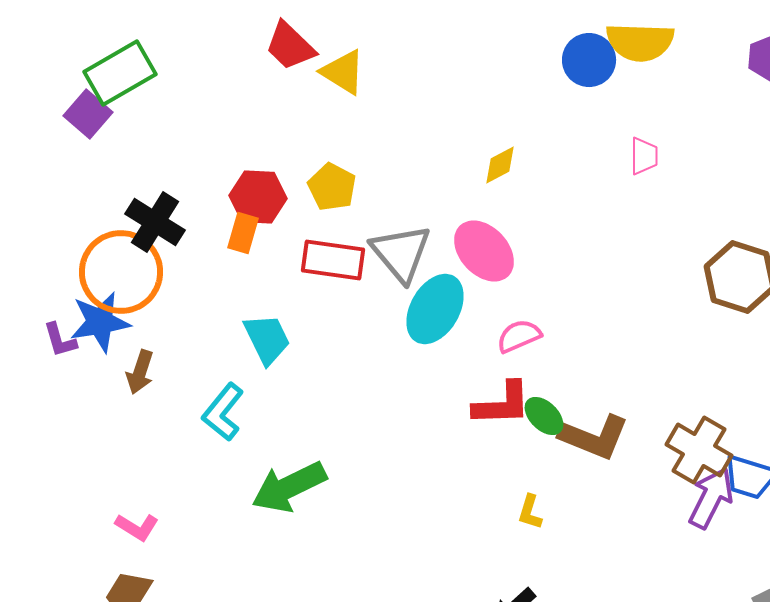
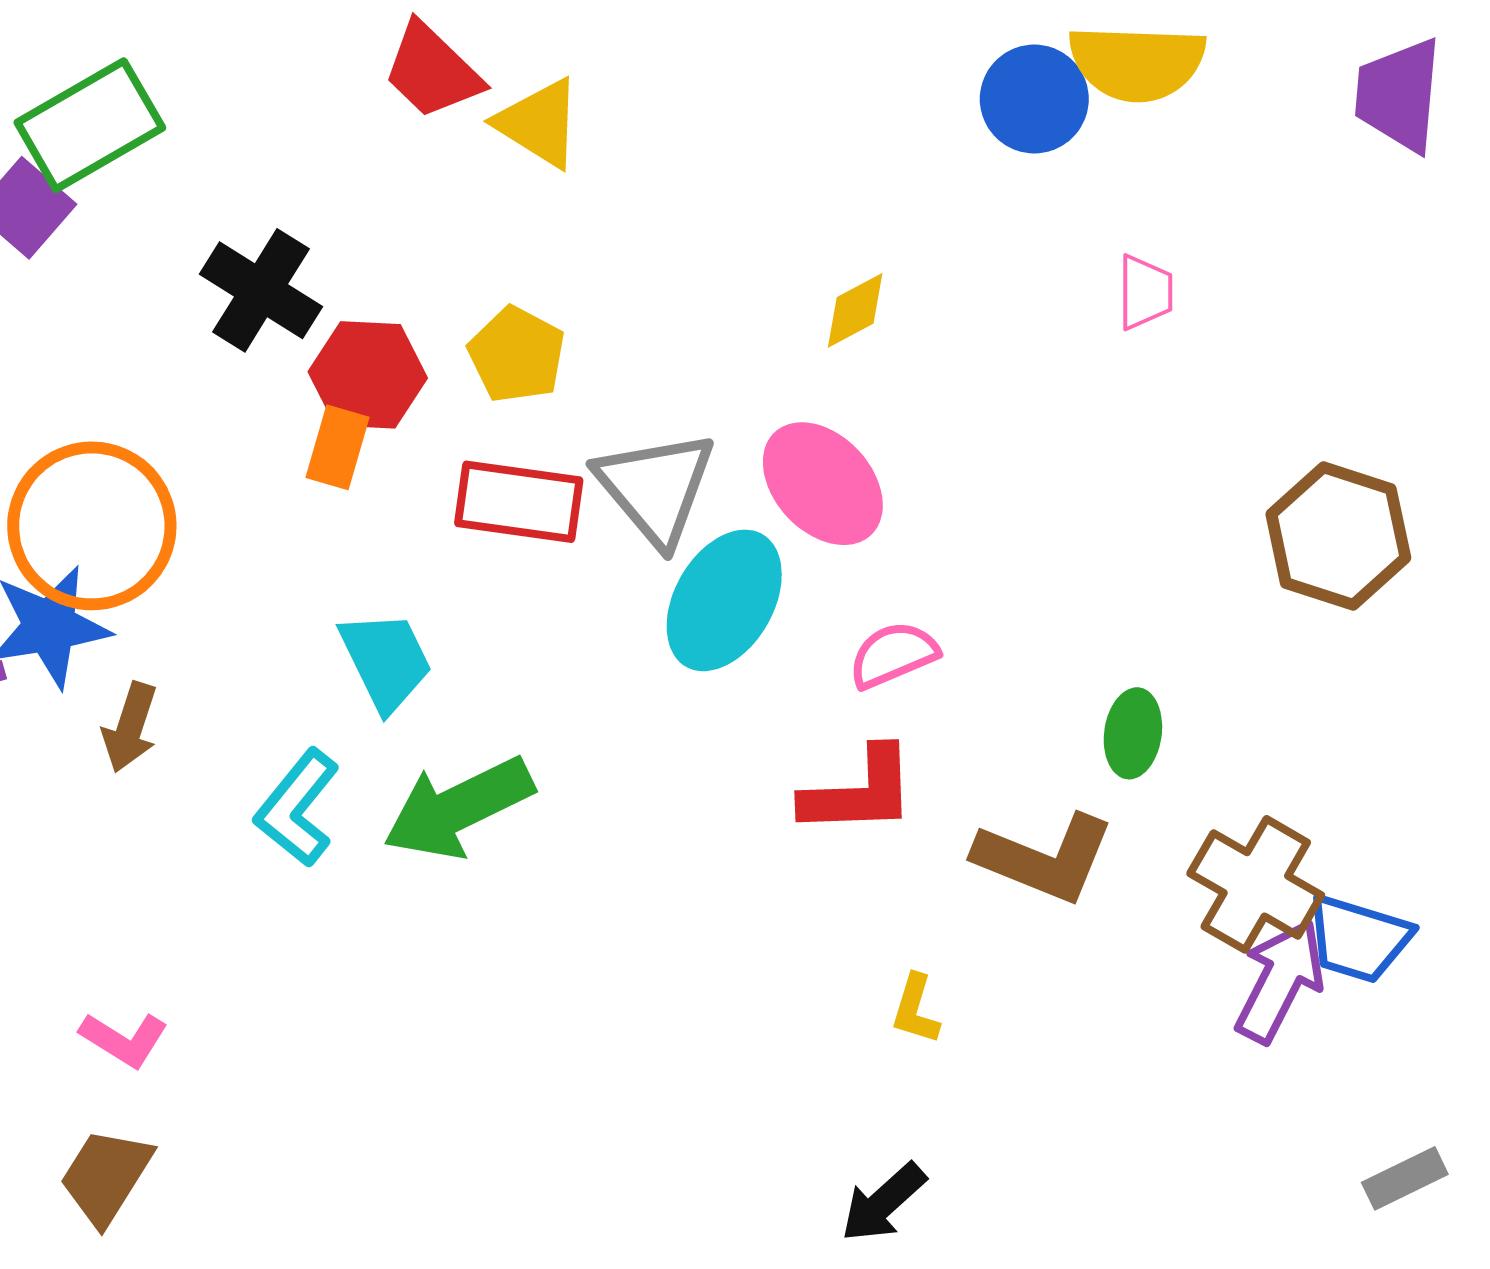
black cross: (155, 222) -> (261, 290), moved
green ellipse: (544, 416) -> (1133, 733), moved, turned 54
green arrow: (289, 487) -> (458, 808), moved

